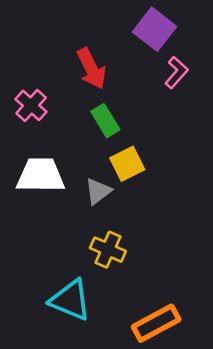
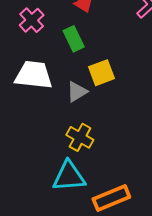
green rectangle: (105, 121) -> (74, 39), moved
cyan triangle: (70, 300) -> (69, 176), moved, turned -33

